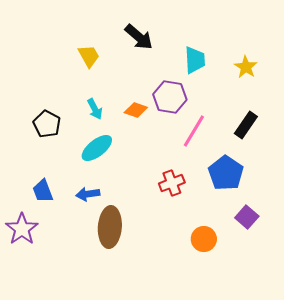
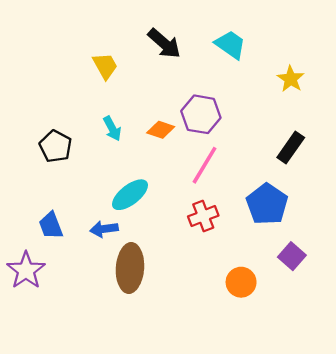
cyan trapezoid: (195, 60) -> (230, 45), moved, turned -52
pink line: (194, 131) -> (204, 165), moved
cyan ellipse: (97, 148) -> (130, 195), moved

